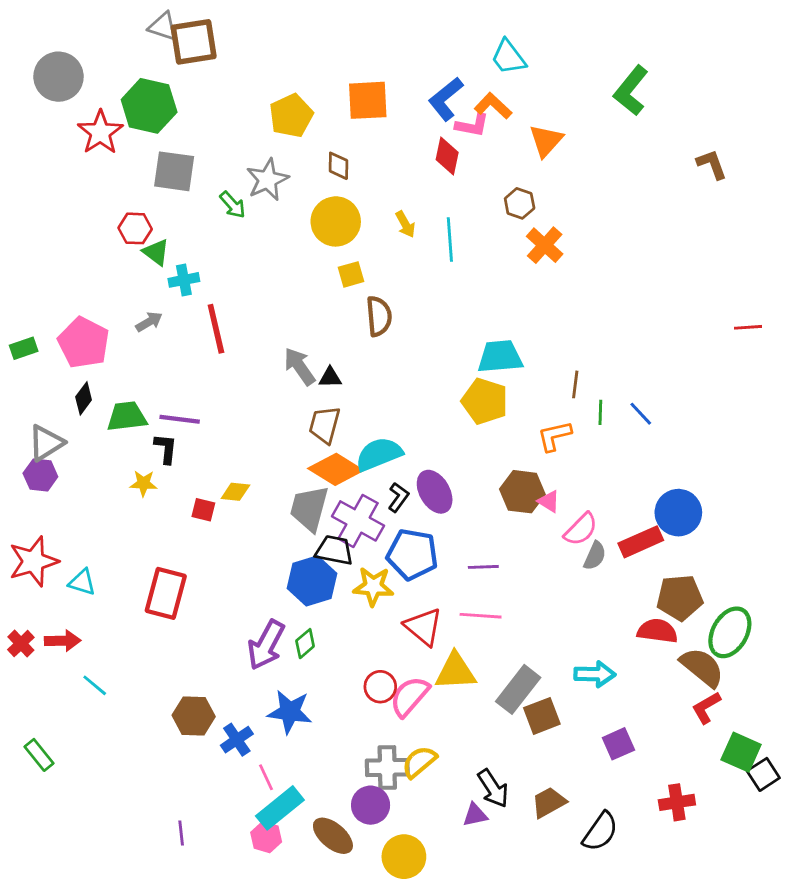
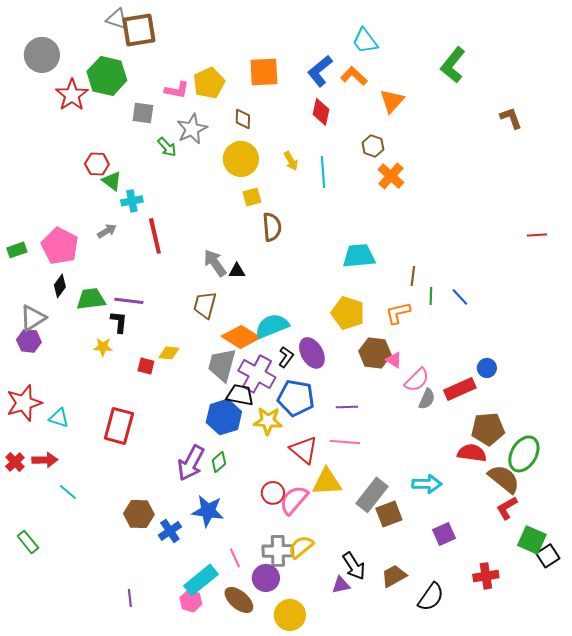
pink L-shape: (472, 125) -> (177, 90), moved
gray square: (174, 171) -> (143, 113), moved, size x0.7
yellow pentagon: (485, 401) -> (348, 313), moved
brown trapezoid: (325, 425) -> (205, 305), moved
blue circle: (678, 513) -> (487, 368), size x0.6
pink line: (266, 777) -> (235, 558), moved

